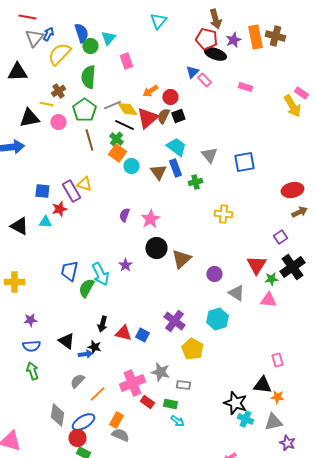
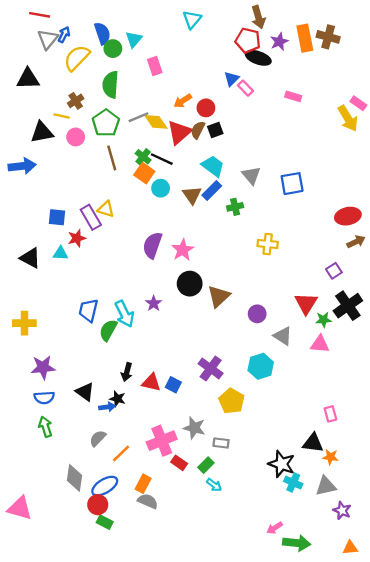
black line: (124, 125) -> (162, 159), moved
blue rectangle: (175, 168) -> (212, 191), turned 66
purple semicircle: (124, 215) -> (152, 245), size x1.6
purple star: (30, 320) -> (43, 367), size x1.5
green rectangle: (170, 404) -> (206, 465), turned -56

